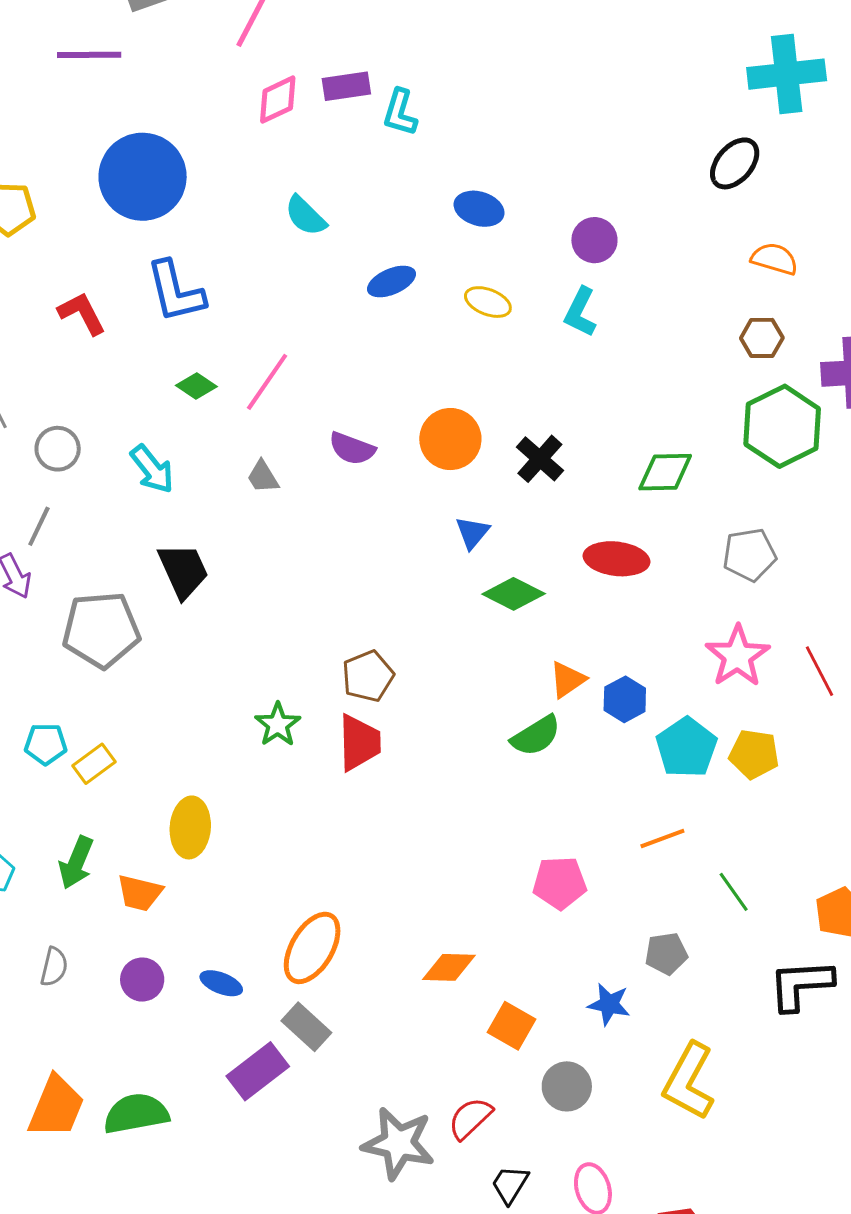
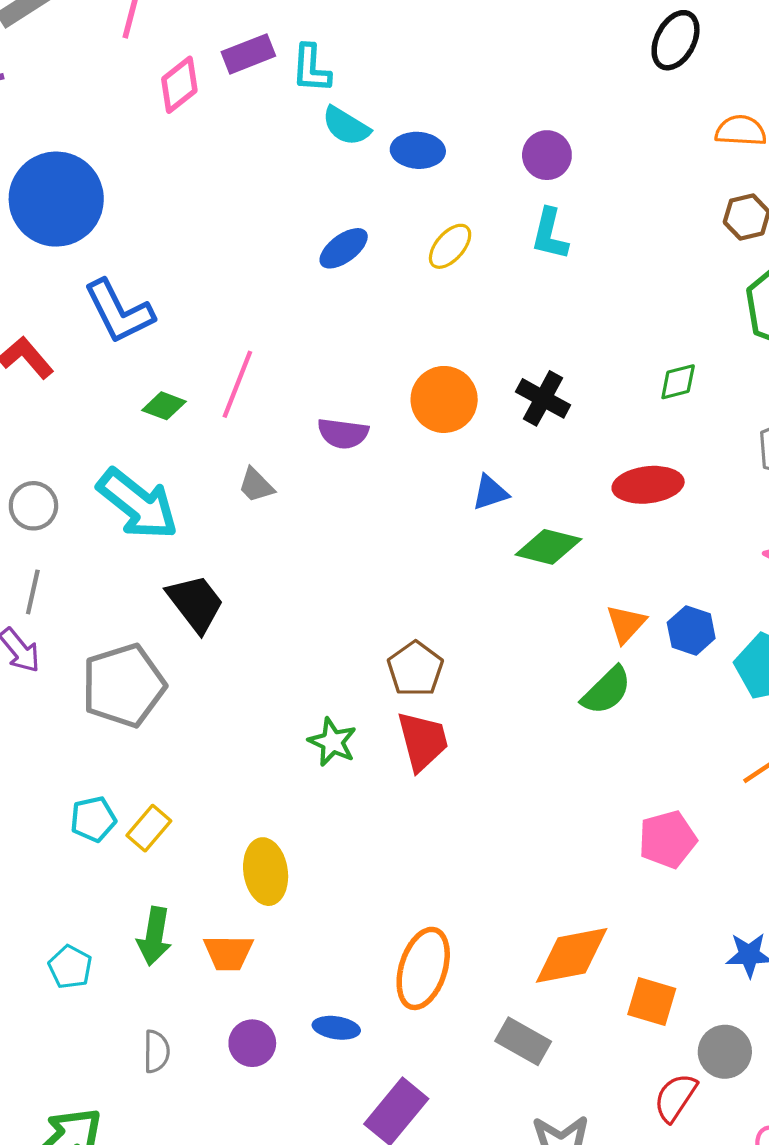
cyan semicircle: (305, 216) -> (346, 126), moved
yellow ellipse: (488, 302) -> (450, 246), turned -57
cyan arrow: (152, 469) -> (138, 504), size x1.5
green diamond: (665, 472) -> (678, 382), size x0.7
blue triangle: (472, 533) -> (490, 493), turned 45
orange diamond: (449, 967) -> (572, 955), size x1.4
gray rectangle: (306, 1027) -> (523, 1041), moved
red semicircle: (470, 1118) -> (675, 1097), moved

